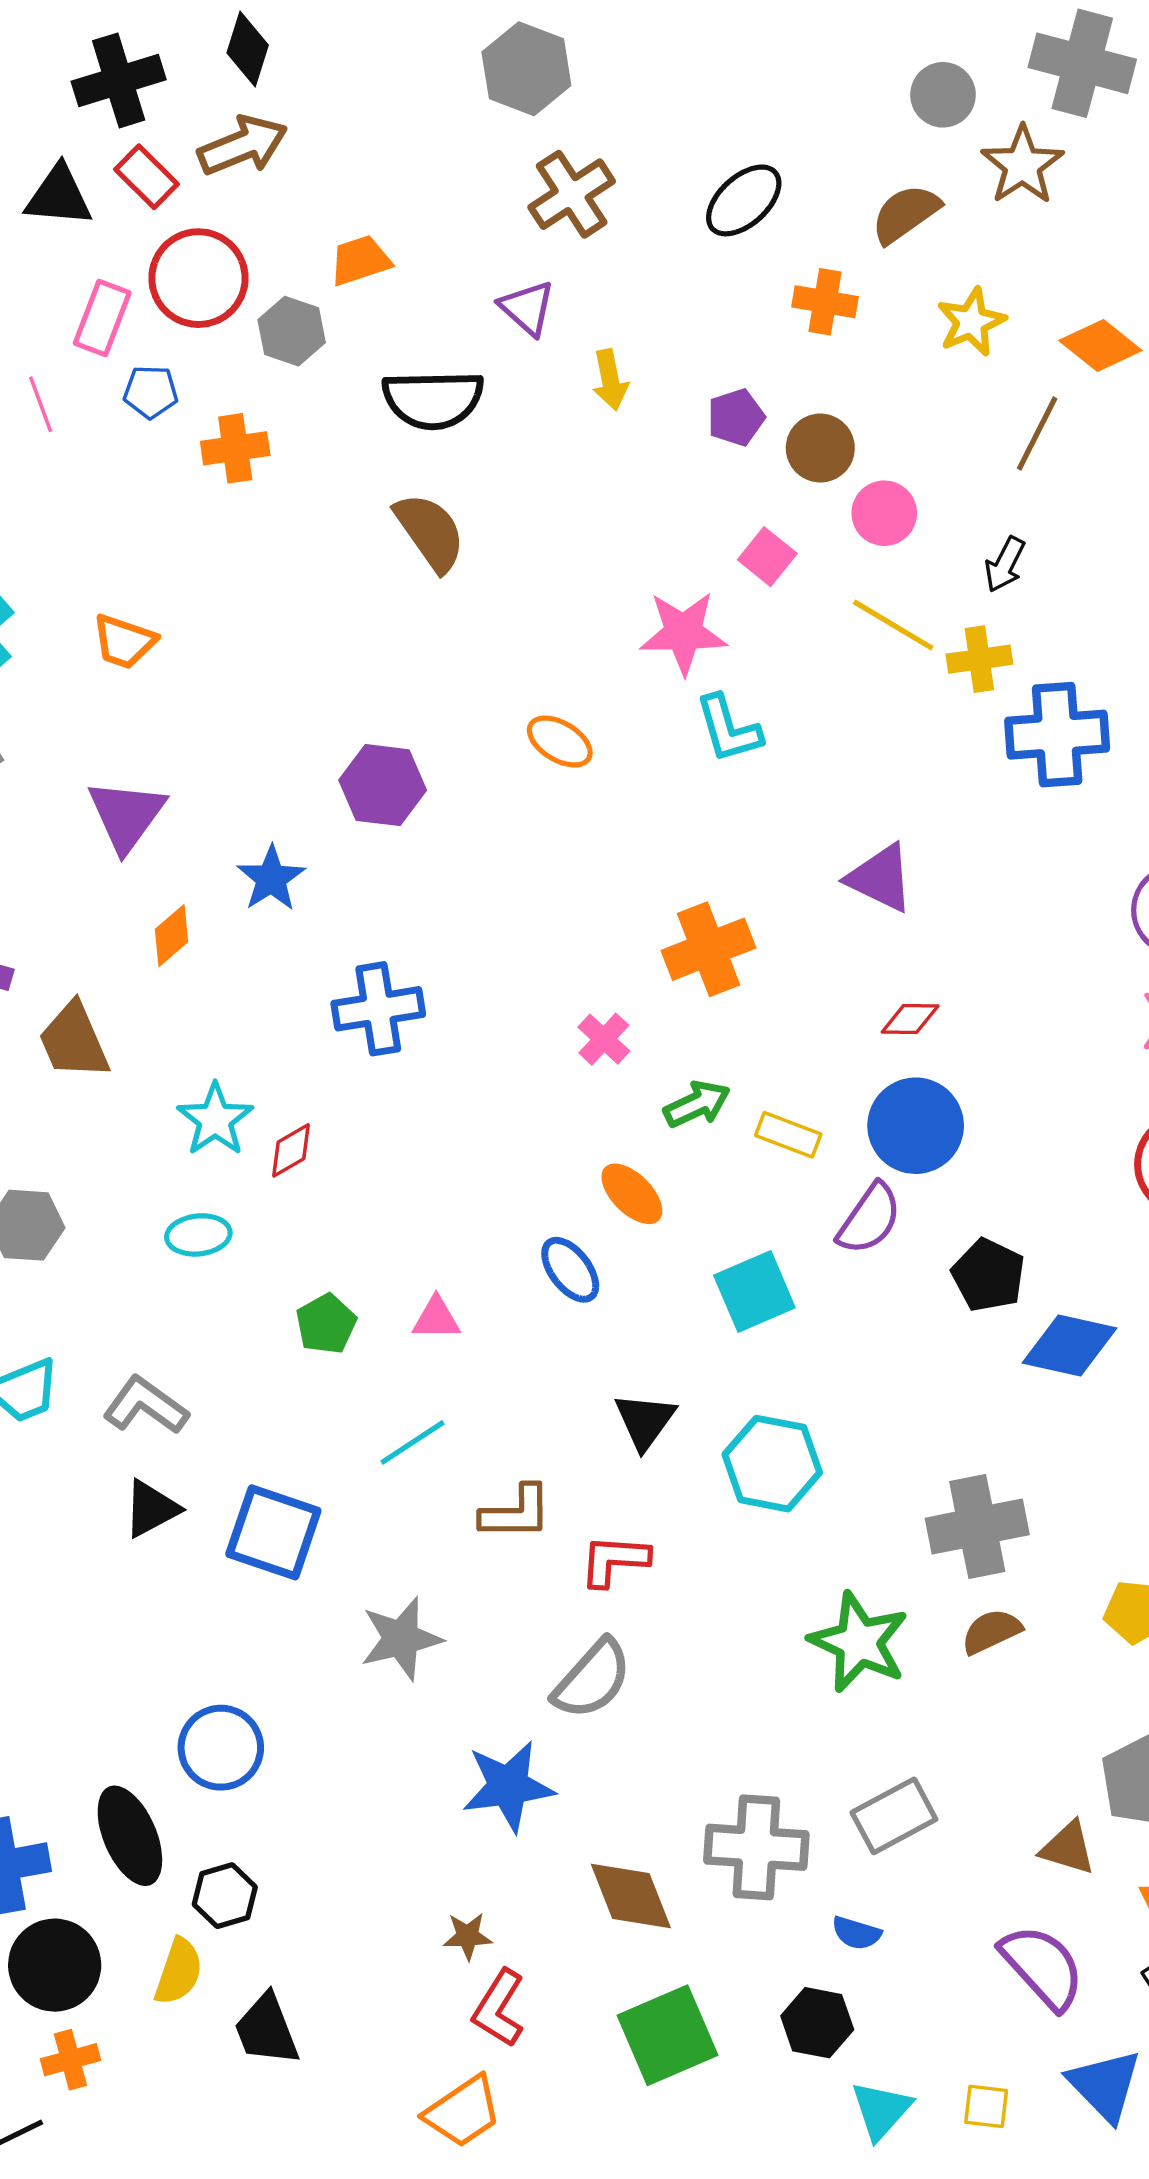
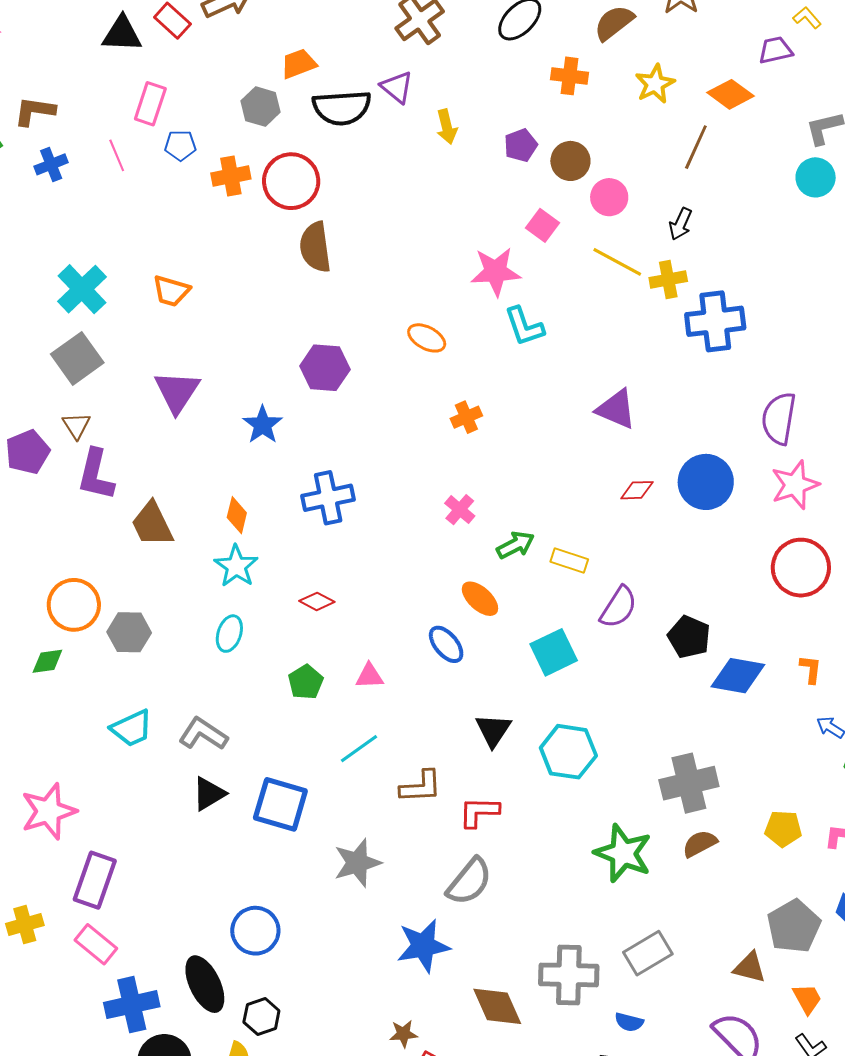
red circle: (198, 278) -> (291, 181), moved
black semicircle: (433, 399) -> (342, 108), moved
brown semicircle: (430, 532) -> (315, 247), moved, turned -150
orange diamond: (172, 936) -> (237, 515), moved, turned -33
orange cross: (708, 949) -> (466, 417), moved, size x0.6
blue circle: (916, 1126) -> (706, 482), moved
red diamond: (291, 1150) -> (317, 601), moved, turned 60
cyan ellipse: (198, 1235) -> (229, 634), turned -63

